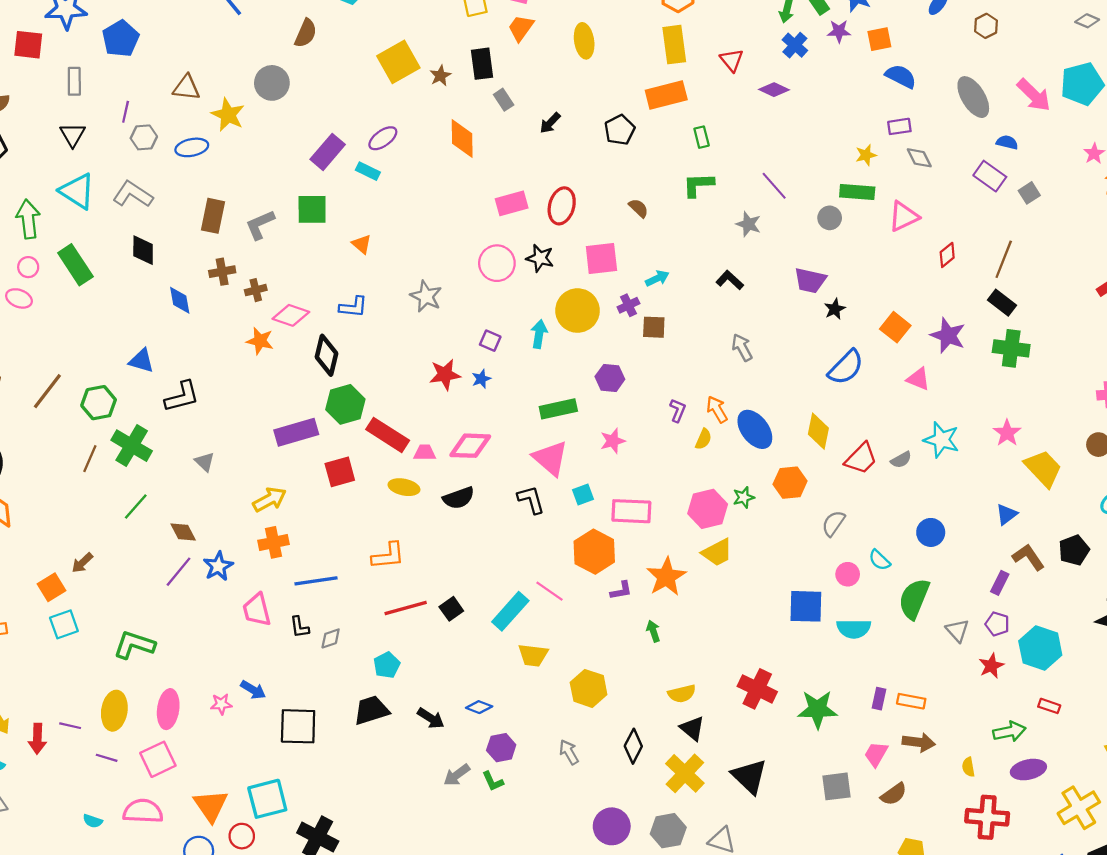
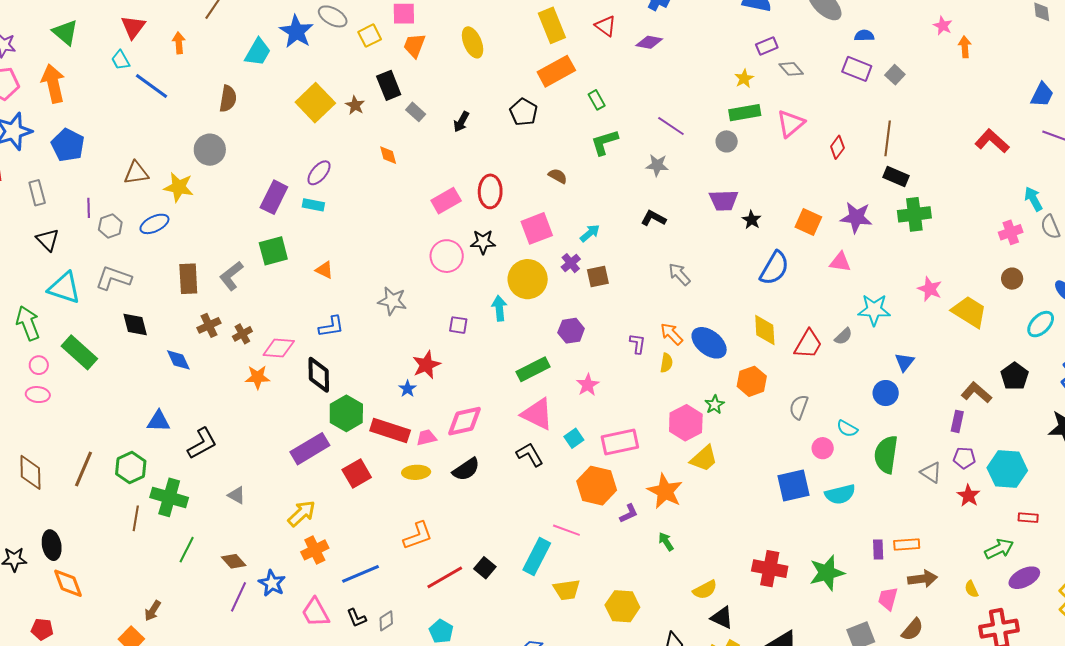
orange diamond: (462, 138) -> (388, 155), size x0.6
blue star: (481, 379) -> (408, 389), moved
blue triangle: (1007, 514) -> (905, 362), moved

